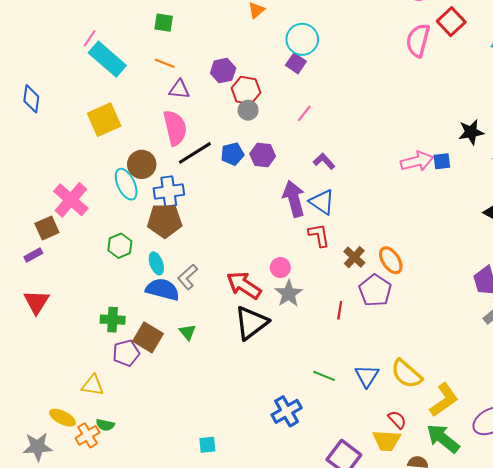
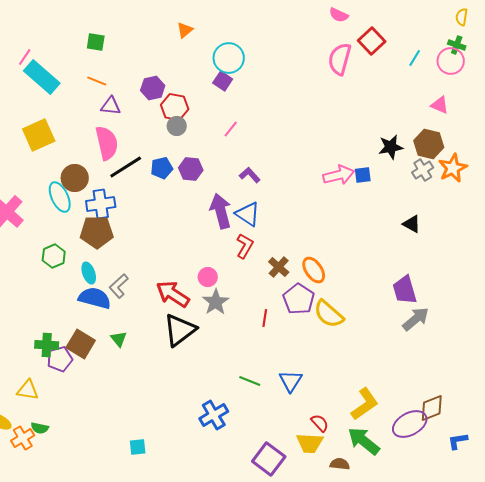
red L-shape: (319, 235) -> (245, 246), turned 40
green cross: (113, 320) -> (47, 345), moved
yellow semicircle: (406, 374) -> (329, 314), moved

